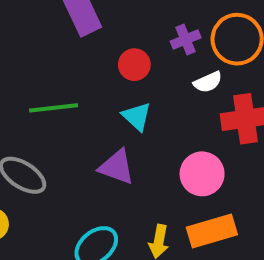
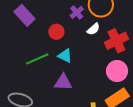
green line: (54, 108) -> (37, 59), moved
pink circle: (202, 174) -> (117, 71), moved

